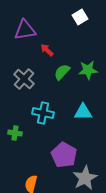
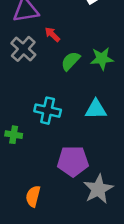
gray cross: (24, 79) -> (23, 49), moved
purple pentagon: (64, 155) -> (73, 161), turned -30

